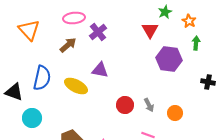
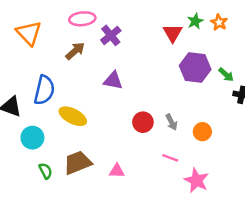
green star: (165, 12) -> (195, 21), moved
green arrow: (196, 43) -> (226, 75), moved, turned 128
yellow ellipse: (76, 86) -> (73, 116), moved

